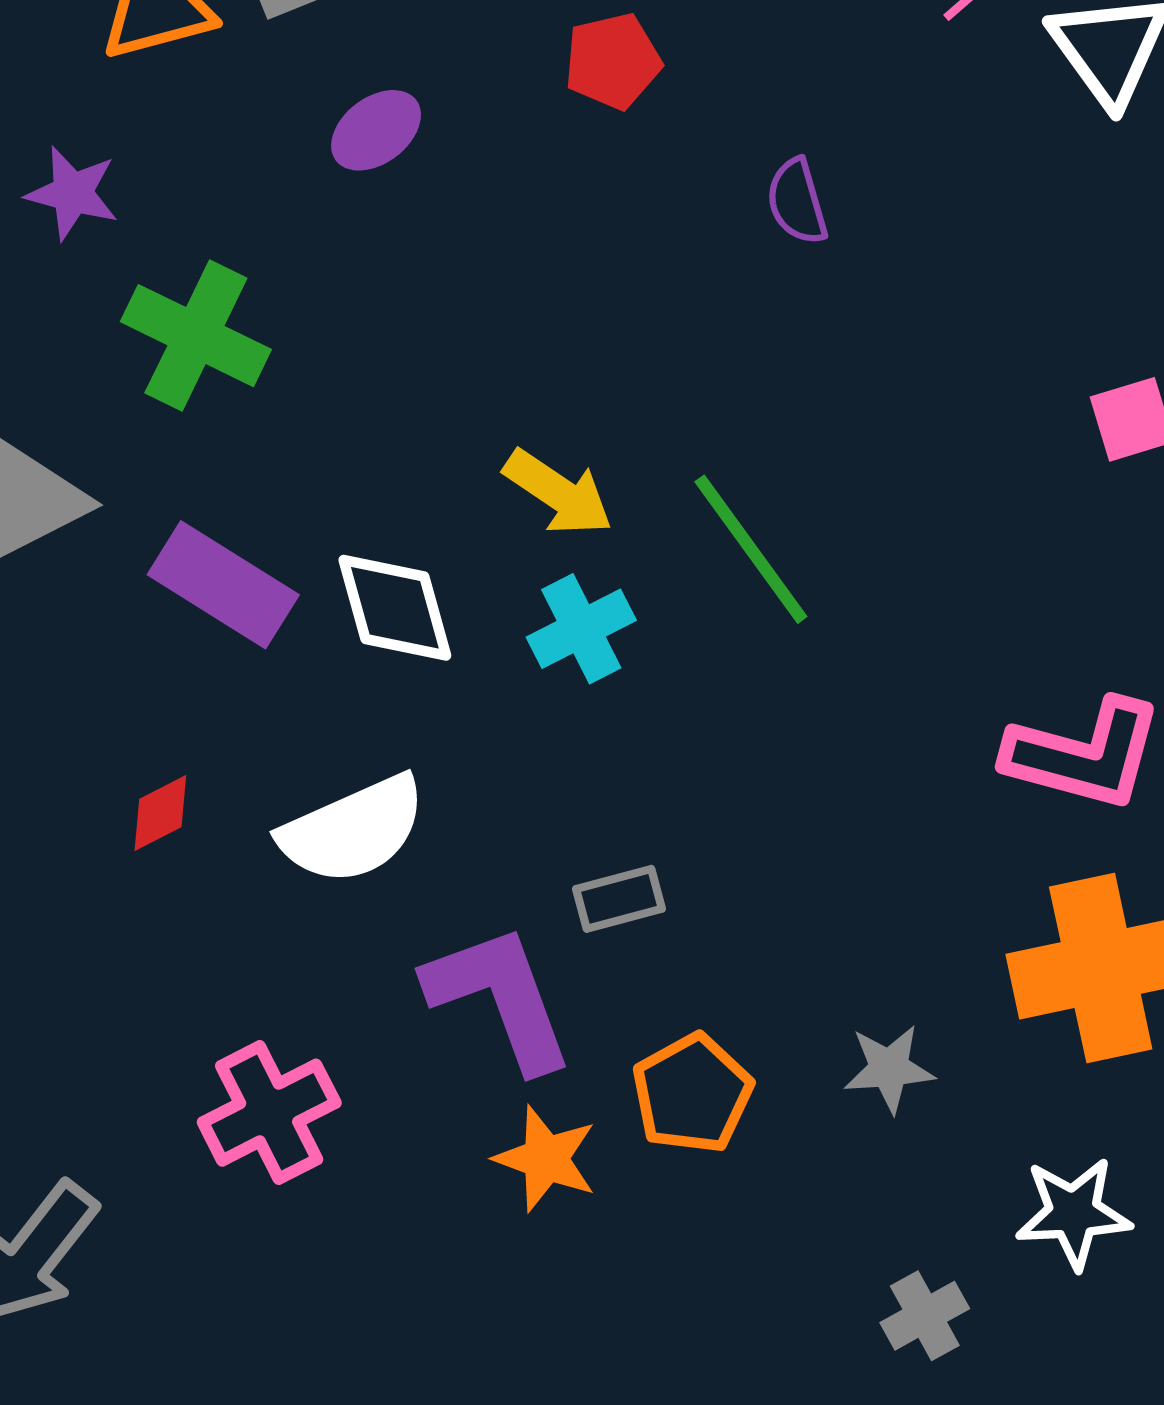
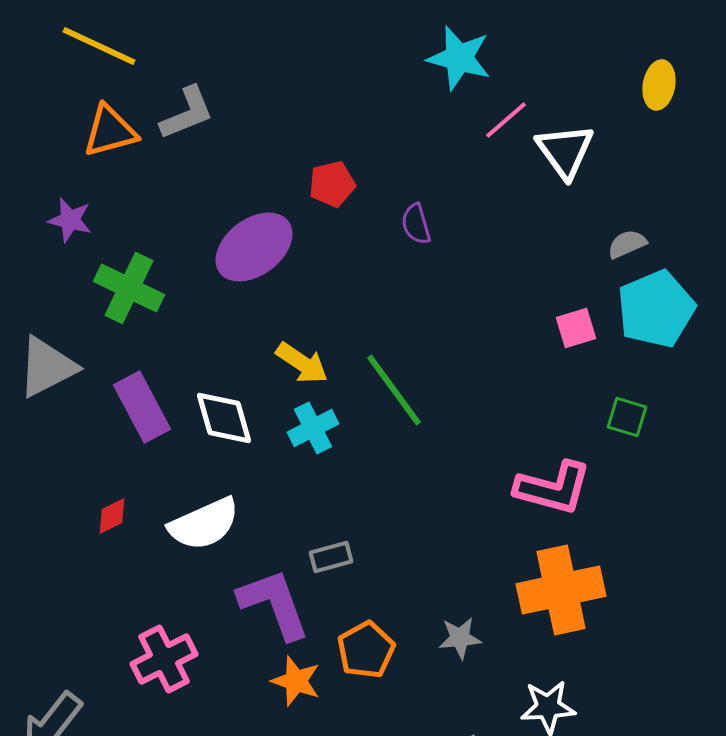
red pentagon: (613, 61) -> (332, 184), moved
purple ellipse: (376, 130) -> (254, 247), moved, size x1.8
purple rectangle: (223, 585) -> (142, 407), turned 30

